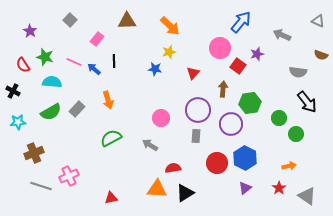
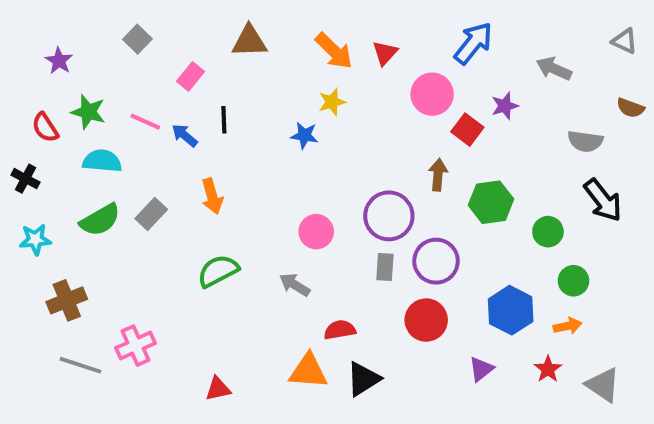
red triangle: (193, 73) -> (385, 53), moved
purple circle: (231, 124) -> (436, 261), moved
green circle: (296, 134) -> (573, 281), moved
blue hexagon: (245, 158) -> (511, 310), moved

